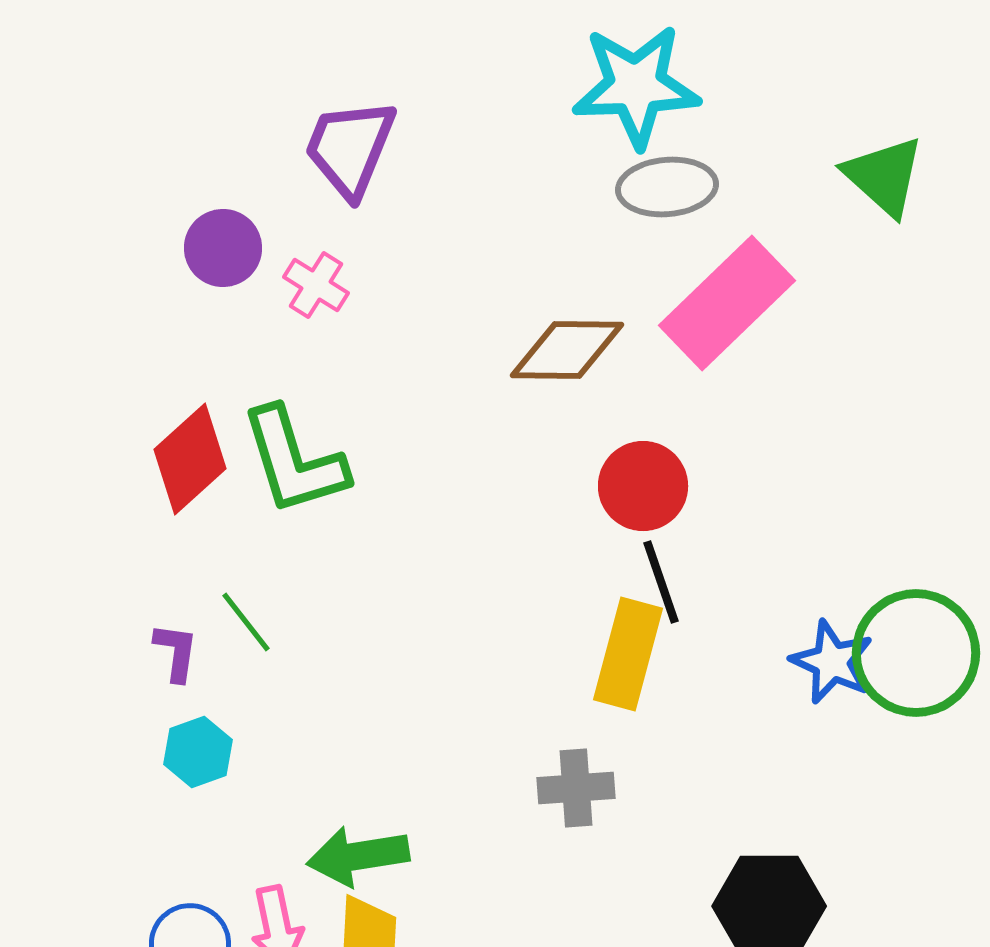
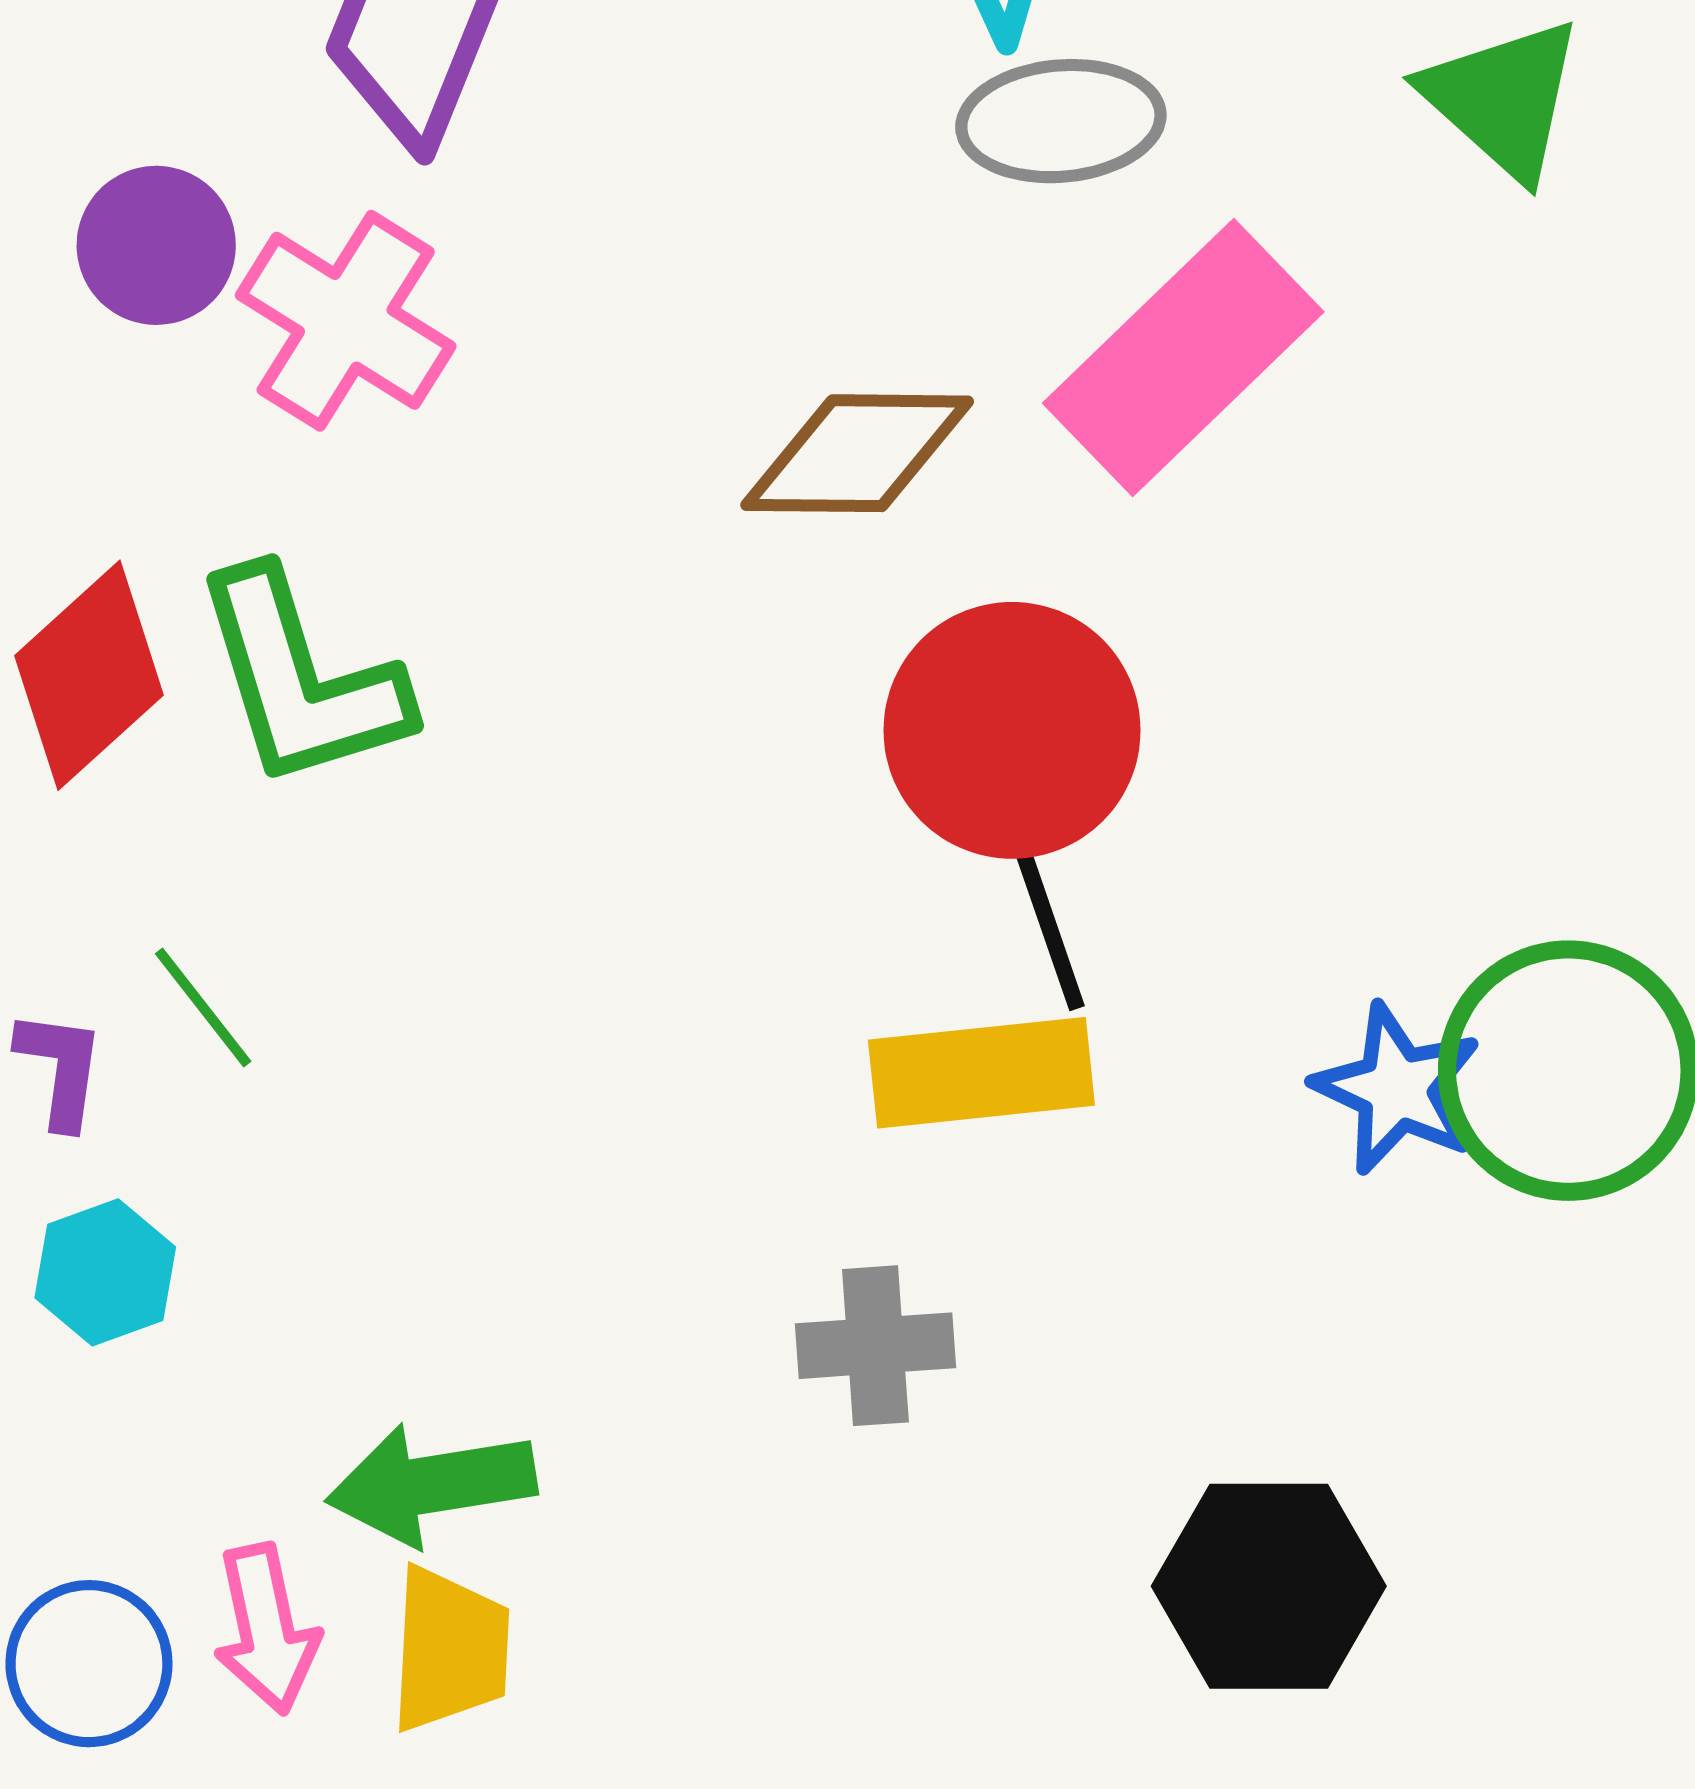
pink cross: (316, 285) -> (346, 321), size x1.6
red circle: (643, 486) -> (1012, 730), size x1.4
yellow rectangle: (628, 654) -> (981, 1073), turned 69

